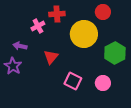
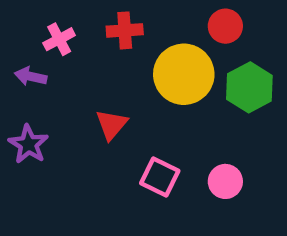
pink cross: (38, 26) -> (59, 39), moved
purple arrow: (20, 46) -> (31, 76), moved
green hexagon: (115, 53) -> (249, 87), moved

